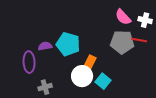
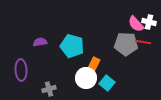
pink semicircle: (123, 17) -> (136, 24), moved
purple semicircle: (45, 46) -> (40, 42), moved
purple ellipse: (29, 62) -> (21, 70), moved

